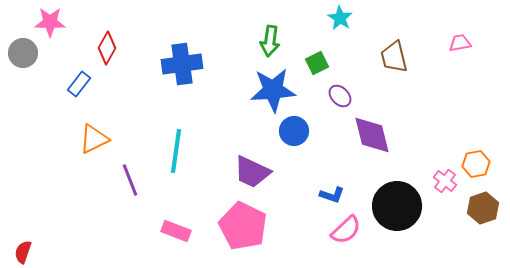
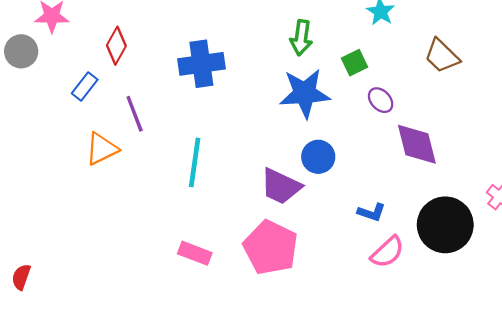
brown trapezoid: (394, 57) -> (442, 56), turned -32
blue circle: (294, 131) -> (318, 157), moved
purple line: (130, 180) -> (135, 114), moved

